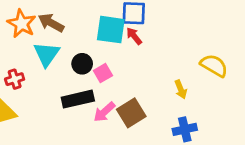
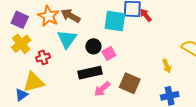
red arrow: (134, 36) -> (146, 15), moved
pink arrow: (104, 112) -> (102, 89), moved
brown square: (131, 113) -> (130, 83), turned -35

